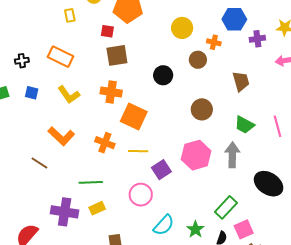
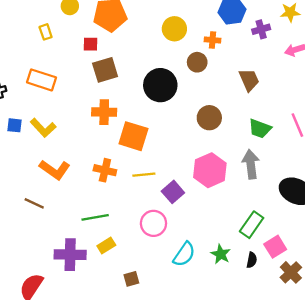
black circle: (163, 75) -> (160, 85), size x1.5
yellow L-shape: (69, 95) -> (43, 128), moved

